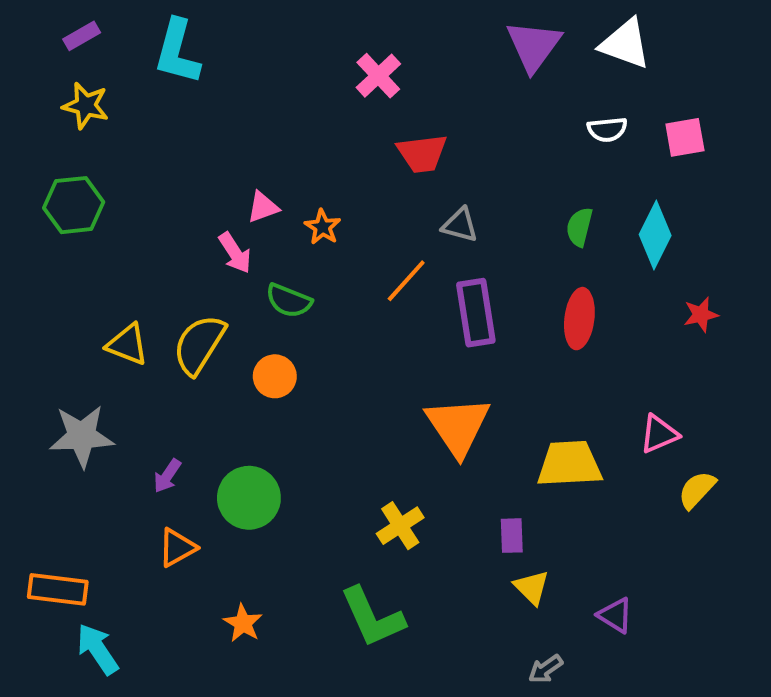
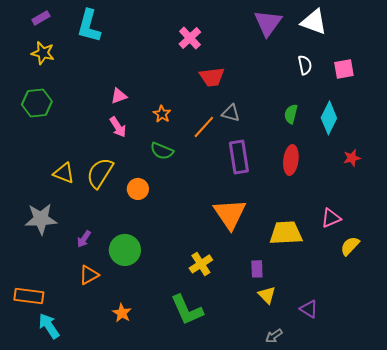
white semicircle: (607, 129) -> (305, 65), turned -96
pink triangle: (263, 207) -> (119, 96), moved
orange line: (406, 281) -> (204, 127), moved
green semicircle: (289, 301) -> (162, 151), moved

